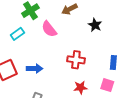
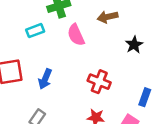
blue arrow: (35, 69) -> (45, 79), turned 98

